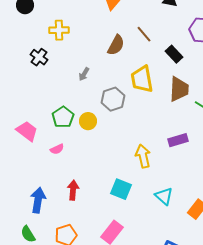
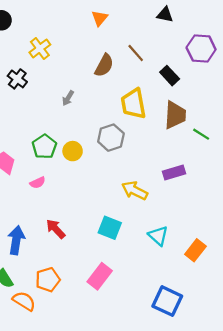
yellow cross: (59, 30) -> (40, 48), turned -36
gray hexagon: (113, 99) -> (111, 138), moved
yellow arrow: (143, 156) -> (135, 191), turned -50
red arrow: (73, 190) -> (56, 229), turned -48

